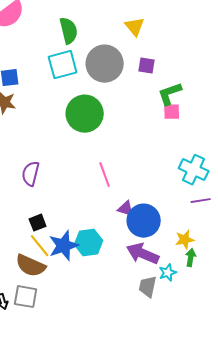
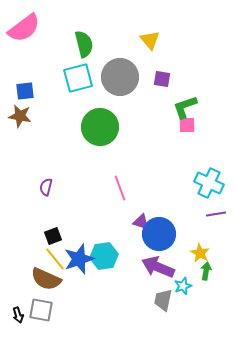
purple semicircle: (31, 174) -> (46, 187), size x0.7
yellow star: (185, 240) -> (200, 253), turned -30

